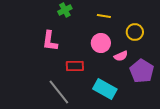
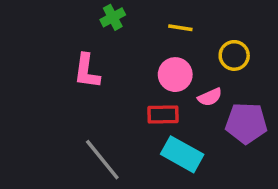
red rectangle: (75, 66) -> (163, 114), moved
purple pentagon: (142, 71) -> (246, 123), turned -30

